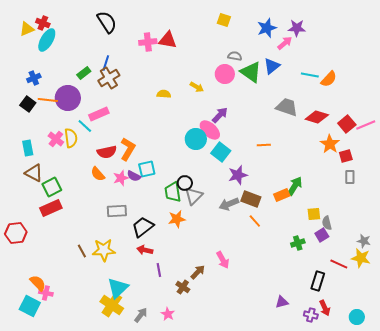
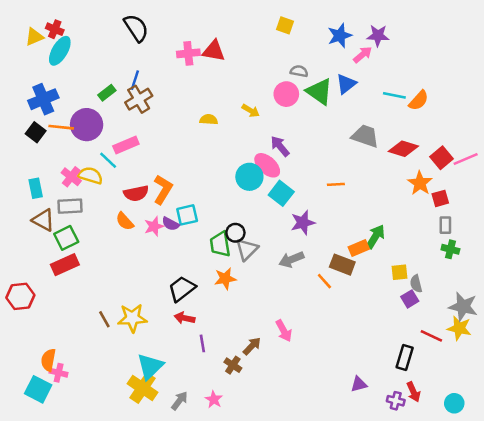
blue cross: (34, 78) -> (43, 99), size x1.6
purple arrow: (220, 115) -> (280, 146), turned -84
yellow semicircle: (71, 138) -> (90, 176), turned -66
brown rectangle: (251, 199) -> (342, 265), moved
gray rectangle: (117, 211) -> (70, 206), moved
gray star: (364, 241) -> (463, 307), size x1.6
green cross: (298, 243) -> (450, 249), moved, turned 32
orange semicircle: (38, 283) -> (48, 360), turned -126

